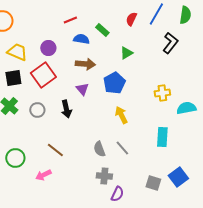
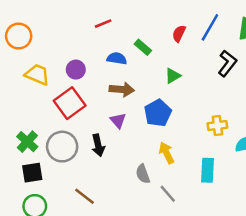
red line: (70, 20) -> (103, 24), moved
black square: (13, 78) -> (32, 173), moved
gray circle: (37, 110) -> (62, 147), size x1.6
cyan rectangle: (162, 137) -> (207, 170), moved
gray semicircle: (99, 149) -> (143, 174), moved

